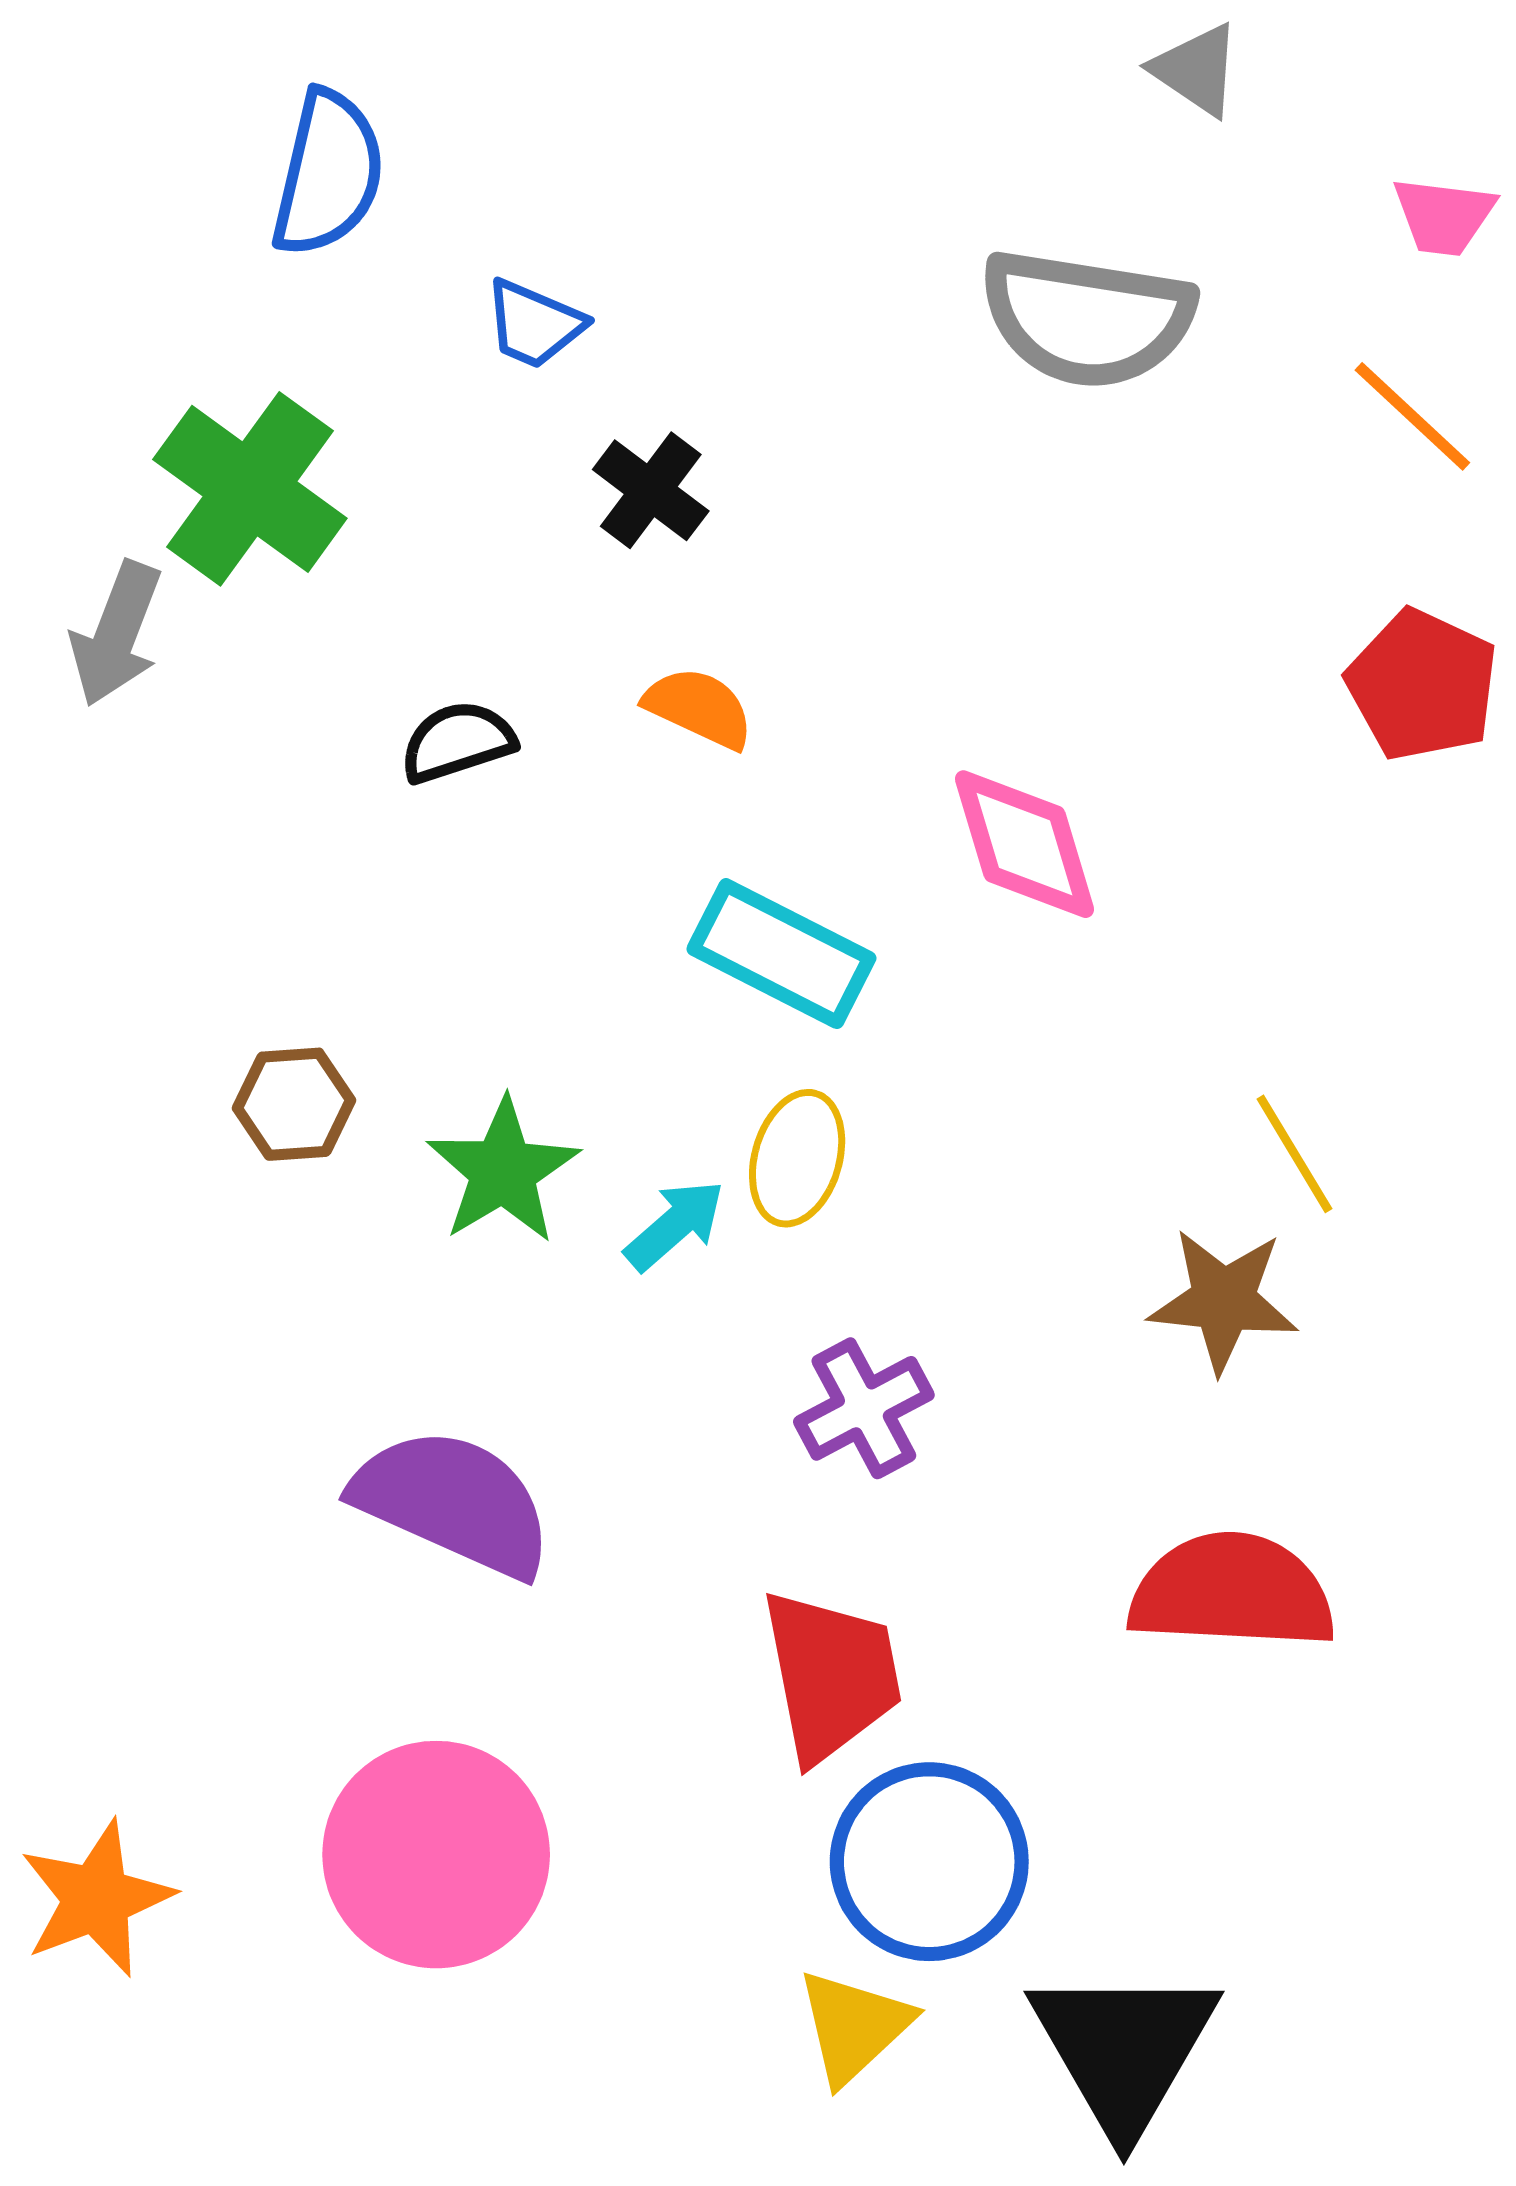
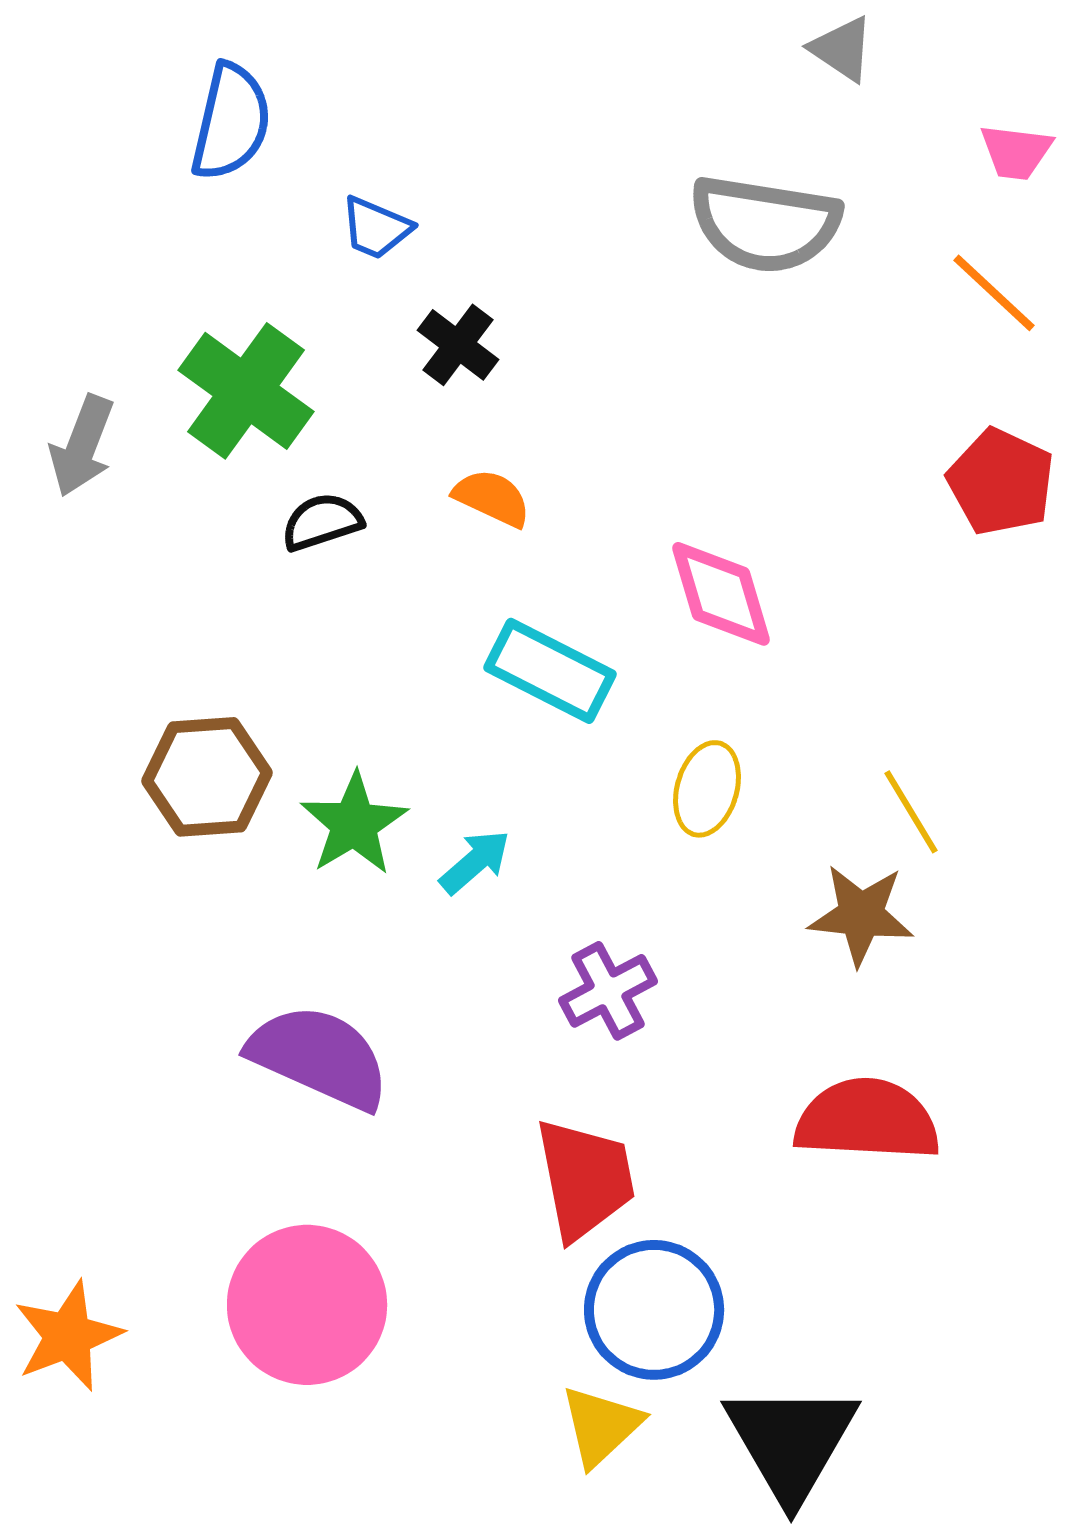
green cross: (250, 489) -> (246, 391), moved
brown hexagon: (294, 1104) -> (207, 777), size x1.5
yellow ellipse: (797, 1158) -> (707, 789), moved

